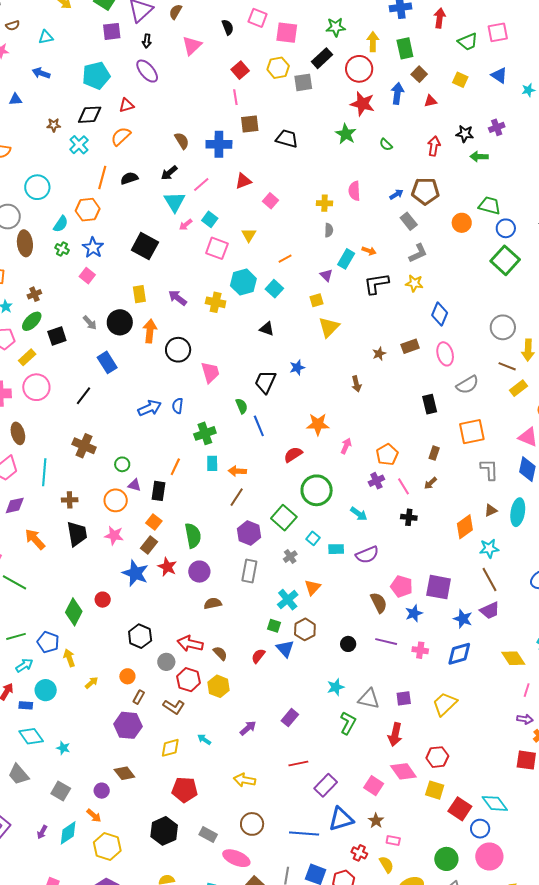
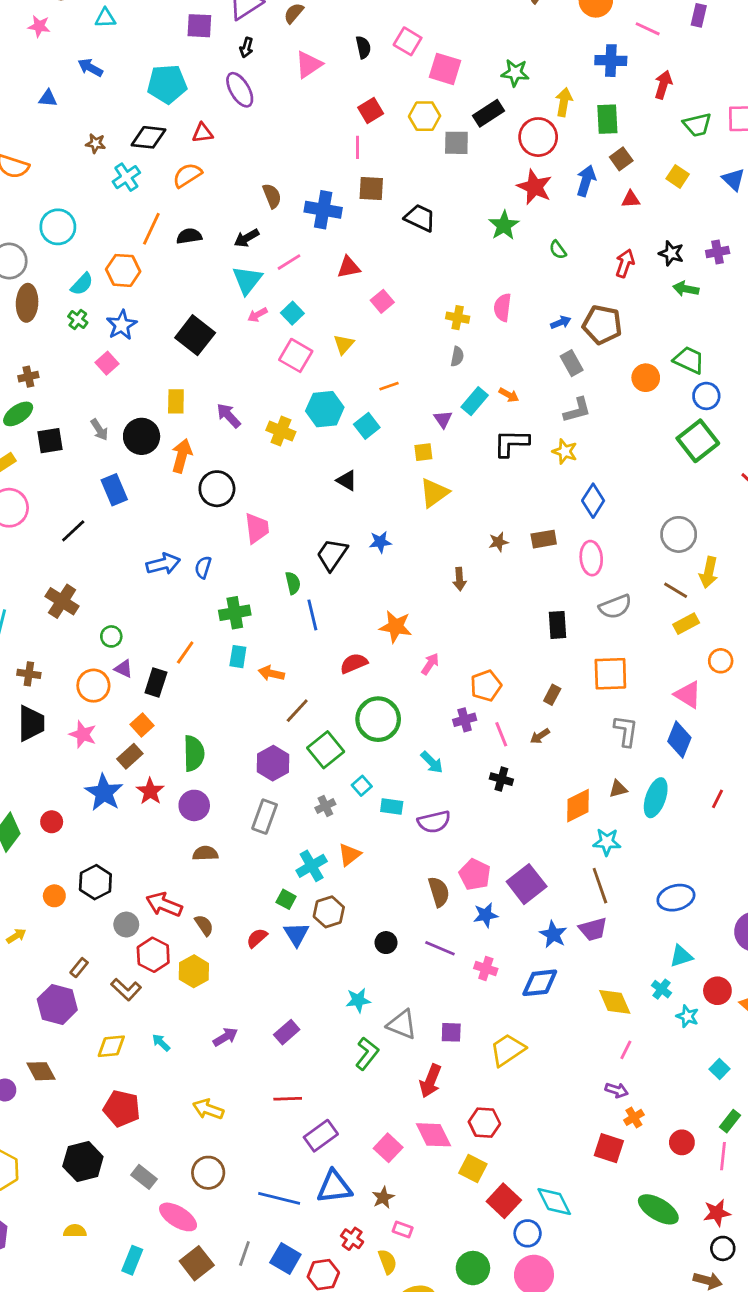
brown line: (237, 497) -> (297, 711), moved
purple square: (439, 587) -> (527, 884), turned 32
orange circle: (127, 676) -> (54, 896), moved

